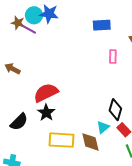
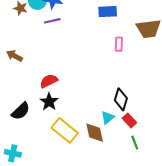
purple line: (29, 29) -> (52, 21), moved, turned -42
red semicircle: (46, 93) -> (49, 81), size x0.7
yellow rectangle: (62, 140) -> (65, 130), turned 35

